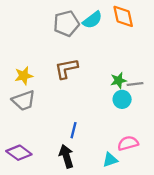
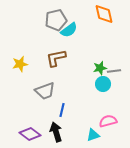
cyan semicircle: (92, 20) -> (69, 30), moved
gray trapezoid: (24, 101) -> (45, 91), moved
purple diamond: (19, 153) -> (30, 134), moved

